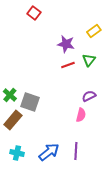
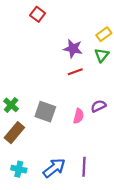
green triangle: (89, 60) -> (102, 55), moved
gray square: (30, 102) -> (45, 112), moved
pink semicircle: (81, 115) -> (78, 116), moved

